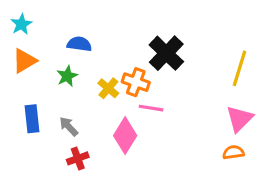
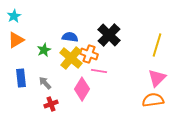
blue semicircle: (79, 44) -> (70, 37), moved
yellow cross: (108, 88) -> (71, 58), size x1.6
orange semicircle: (233, 152) -> (153, 100), size x1.5

